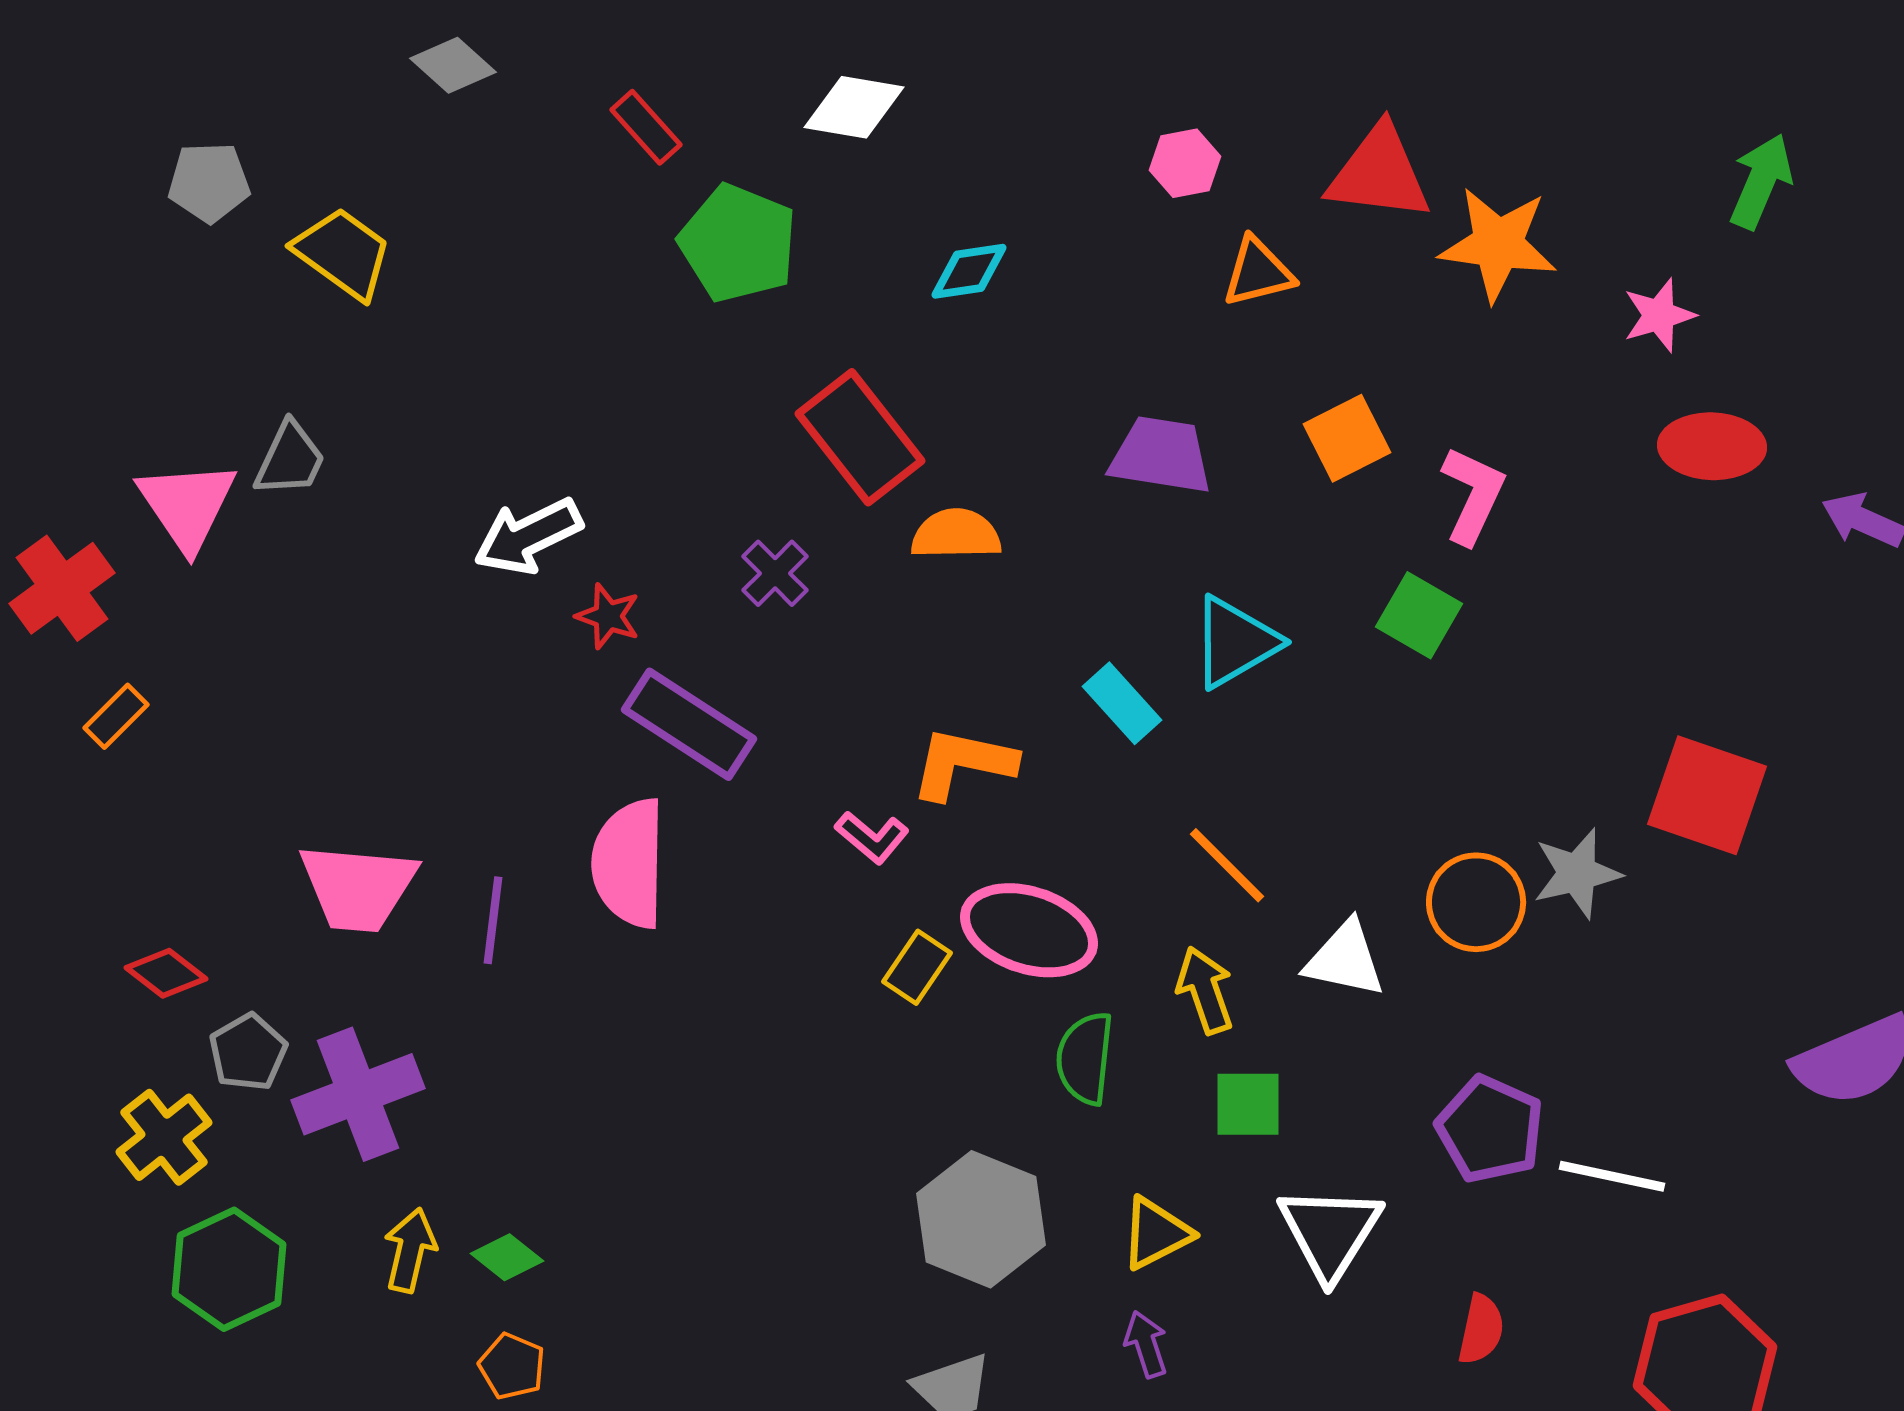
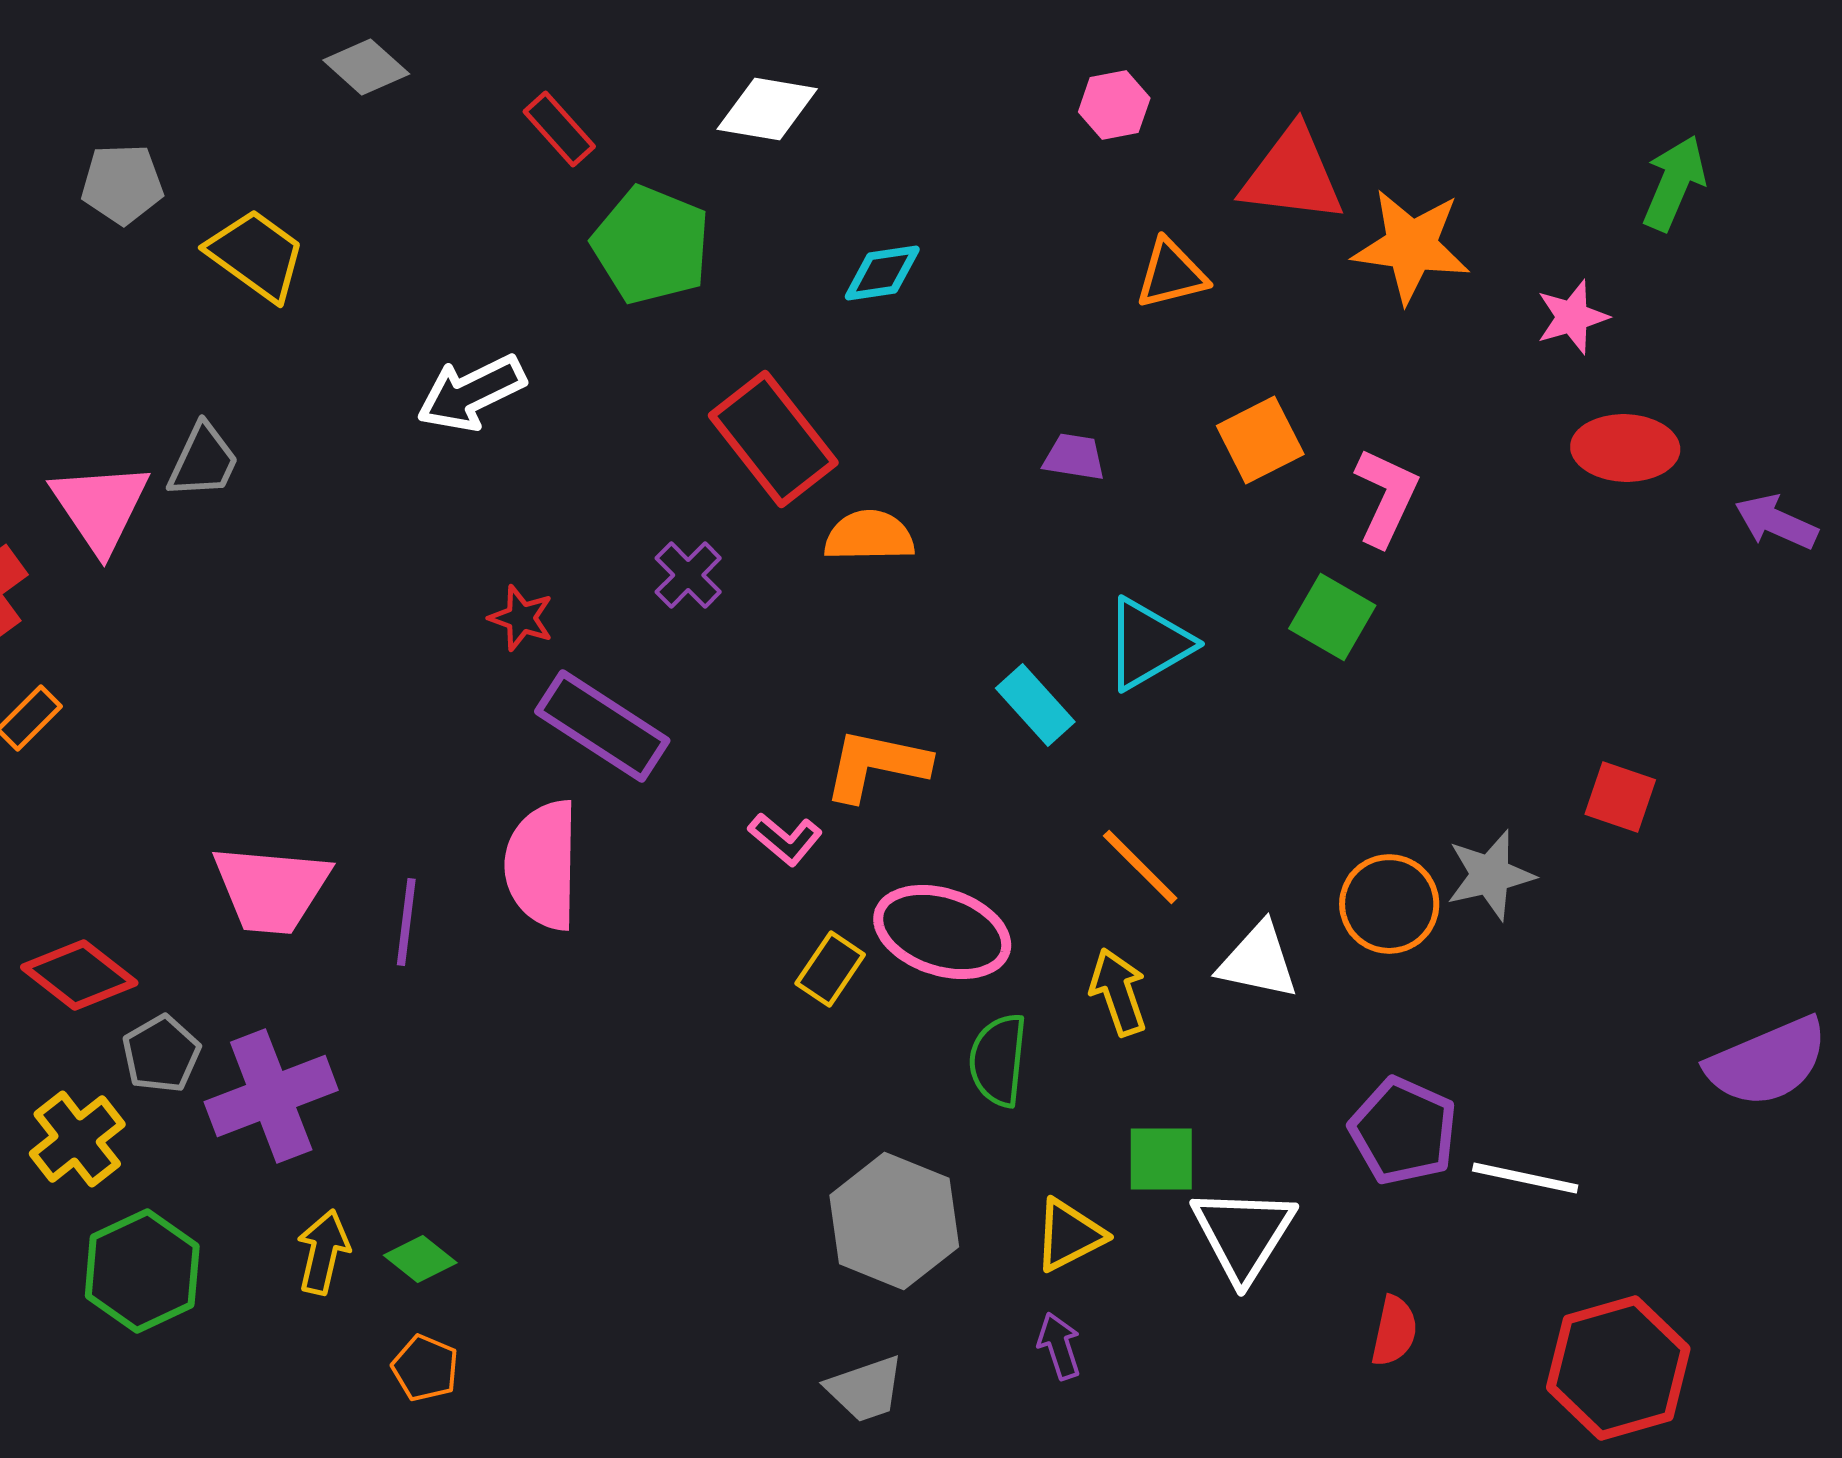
pink hexagon: (1185, 163) -> (1114, 105), moved
purple trapezoid: (1161, 455) -> (1074, 457), size x0.6
white arrow: (528, 536) -> (471, 393), moved
red square: (1707, 795) -> (1620, 797), size x0.6
red diamond: (166, 973) -> (79, 975), size x1.4
green square: (1248, 1104) -> (1161, 1159), moved

